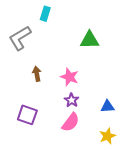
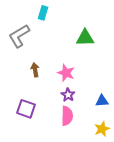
pink semicircle: (71, 122) -> (67, 116), turned -36

